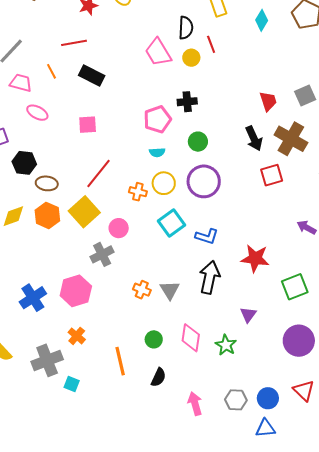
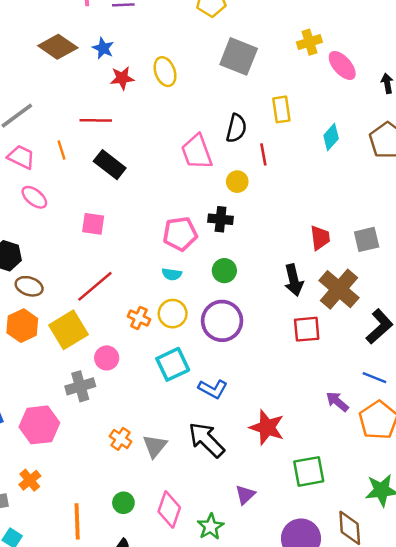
yellow circle: (191, 58) -> (237, 182), moved
black arrow: (210, 277) -> (207, 440), turned -68

